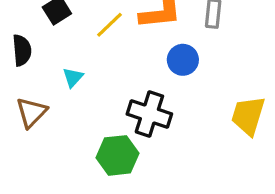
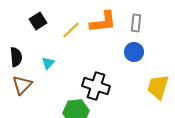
black semicircle: (22, 50) -> (16, 57), moved
blue circle: (183, 60) -> (134, 52), moved

